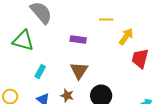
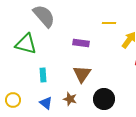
cyan rectangle: (40, 72) -> (43, 75), turned -32

